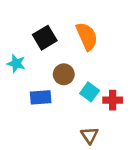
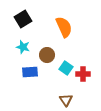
black square: (45, 38) -> (23, 19), moved
cyan star: (16, 63) -> (23, 47), moved

